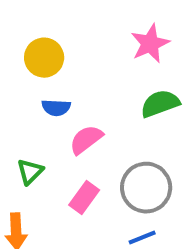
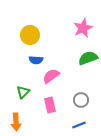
gray circle: (146, 188) -> (81, 100), size x0.6
pink rectangle: (84, 198) -> (50, 105), turned -49

